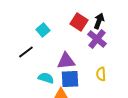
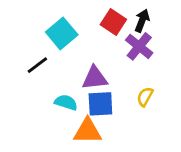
cyan square: (43, 30) -> (62, 33), size x1.5
yellow semicircle: (101, 74) -> (145, 97), turned 32

